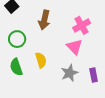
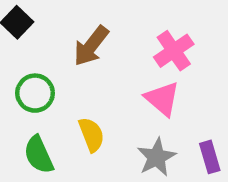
brown arrow: (44, 20) -> (91, 46), turned 30

